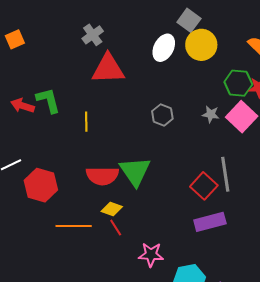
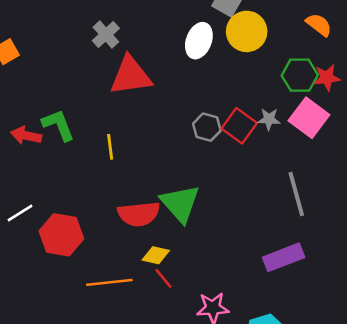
red square: (204, 186) -> (239, 126), moved

